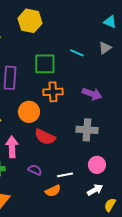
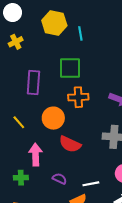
cyan line: (77, 53) -> (80, 33), moved, turned 56

